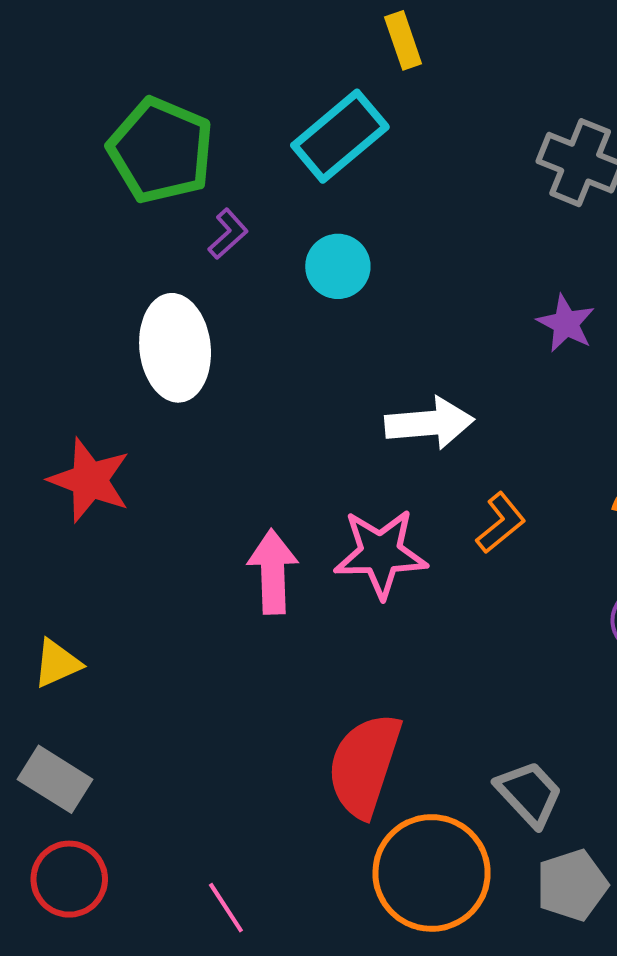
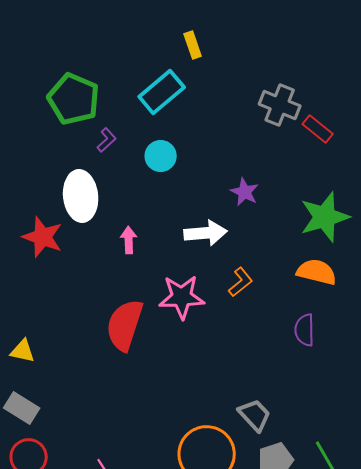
purple star: (566, 323) -> (245, 192), moved
red star: (90, 480) -> (43, 237), moved
pink arrow: (273, 572) -> (129, 240), moved, size x0.7
yellow triangle: (57, 663) -> (23, 351), turned 36
red semicircle: (364, 765) -> (125, 325), moved

